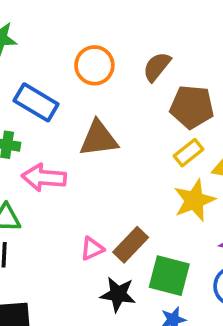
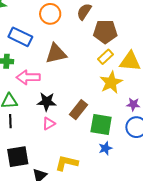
pink triangle: (92, 249) -> (49, 124), moved
black star: (118, 294) -> (47, 102), moved

